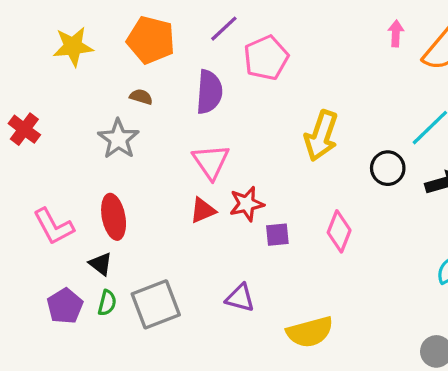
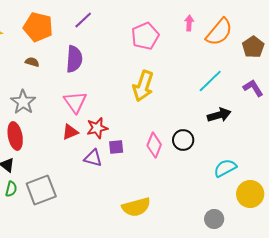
pink pentagon: (266, 58) -> (145, 36), moved
gray star: (118, 139) -> (23, 102), moved
black circle: (388, 168) -> (183, 140), moved
purple triangle: (240, 298) -> (93, 158), moved

